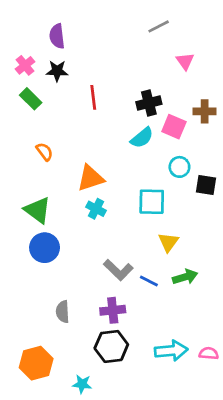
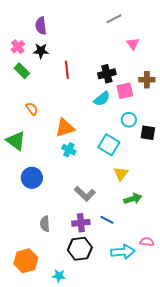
pink square: (174, 127) -> (125, 91), turned -36
cyan square: (152, 202) -> (109, 145), turned 30
green triangle: (38, 210) -> (16, 141), moved
blue line: (149, 281) -> (107, 220), moved
pink semicircle: (209, 353) -> (147, 242), moved

